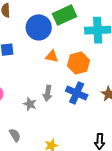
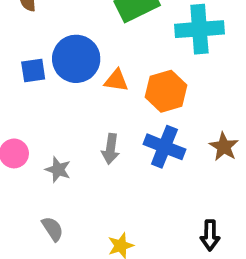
blue circle: (39, 27) -> (76, 59), moved
gray star: (30, 104) -> (58, 170), moved

